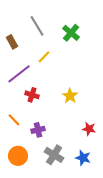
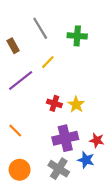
green cross: (71, 33) -> (77, 36), turned -36
red cross: (32, 95) -> (54, 103), moved
purple cross: (38, 130) -> (65, 138), moved, size x1.6
blue star: (83, 158) -> (86, 160), moved

